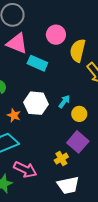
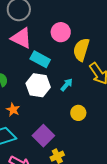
cyan arrow: (64, 102) -> (67, 85), moved
white hexagon: (36, 103) -> (38, 85), moved
purple square: (78, 142) -> (43, 136), moved

